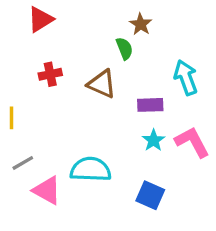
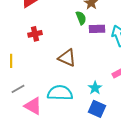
brown triangle: (102, 84) -> (67, 58), moved
purple rectangle: (150, 105) -> (97, 29), moved
cyan star: (154, 140) -> (95, 88), moved

